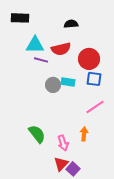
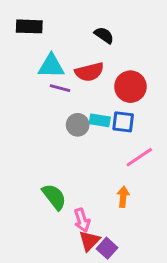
black semicircle: (71, 24) -> (104, 35), turned 40
blue square: (94, 79) -> (123, 122), moved
pink arrow: (63, 143) -> (82, 220), moved

